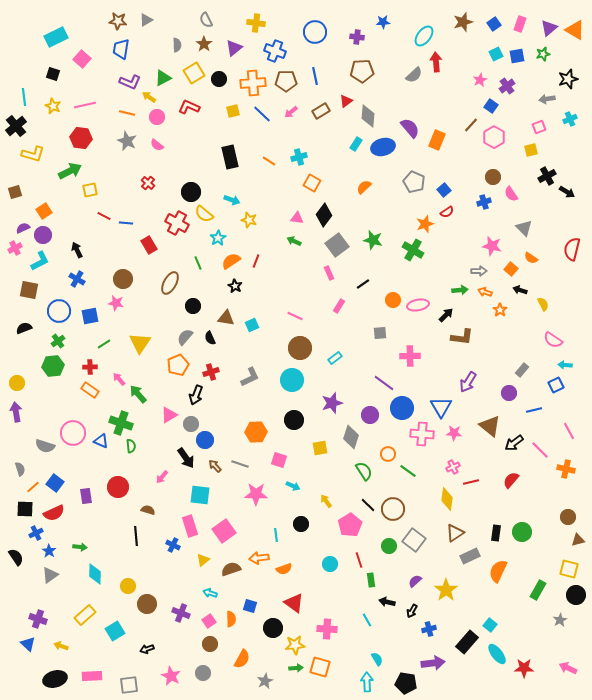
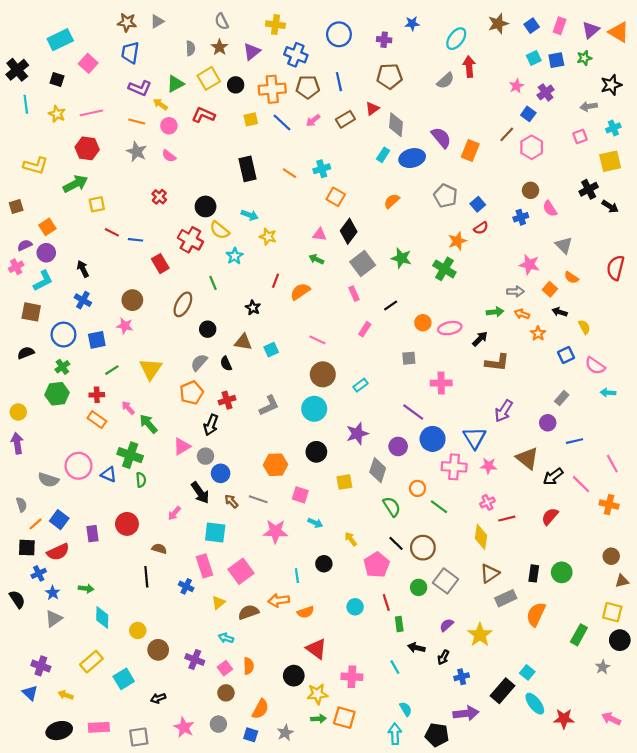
black cross: (16, 126) -> (17, 70), moved
yellow square: (531, 150) -> (610, 161), moved, size x1.5
orange semicircle: (231, 261) -> (300, 291), moved
blue square: (556, 385) -> (566, 355), moved
blue square: (250, 606) -> (251, 735), moved

